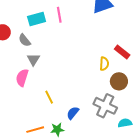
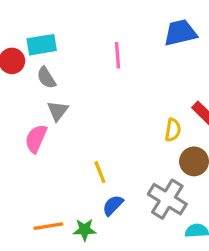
pink line: (59, 15) -> (117, 55), moved
cyan rectangle: (37, 19) -> (42, 45), moved
yellow line: (49, 97) -> (100, 172), moved

